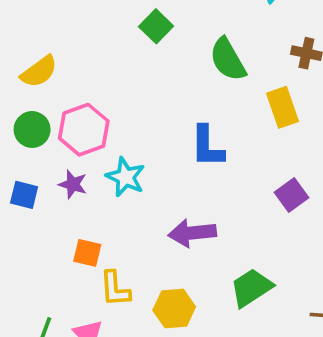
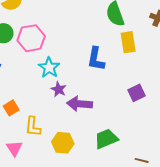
yellow rectangle: (283, 107) -> (128, 42), moved
purple star: (73, 184) -> (59, 89), moved
orange square: (87, 253) -> (11, 108), moved, turned 35

